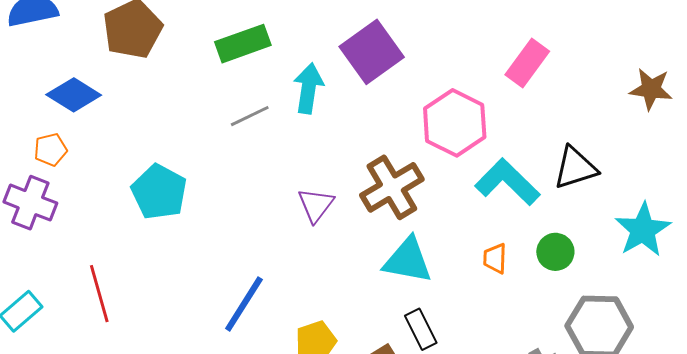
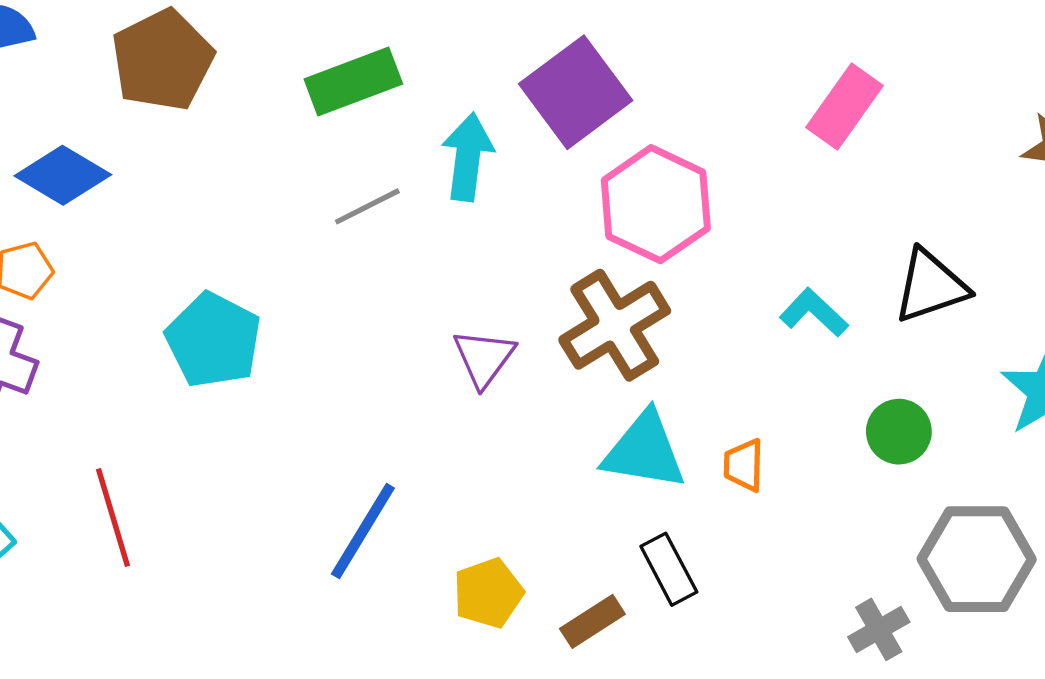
pink hexagon: (455, 123) -> (656, 204), moved
cyan L-shape: (507, 182) -> (814, 312), size x0.6
orange trapezoid: (495, 258) -> (744, 465), moved

